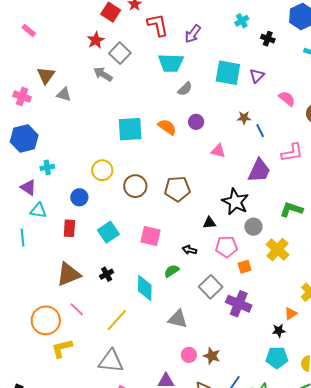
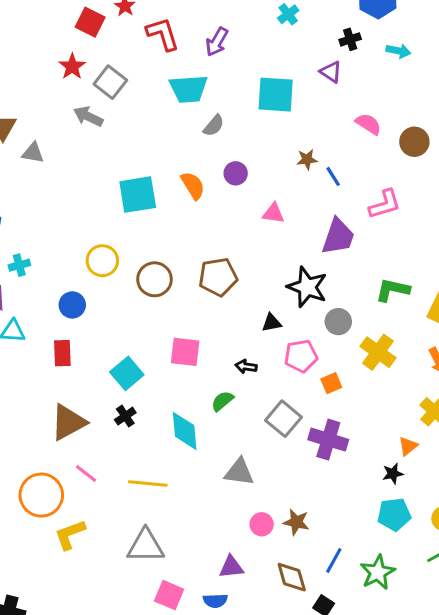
black cross: (268, 39) -> (350, 39), moved, turned -32
purple triangle: (257, 76) -> (331, 72), moved, turned -35
orange semicircle: (167, 127) -> (193, 186), turned 30
cyan square: (108, 232) -> (127, 373), moved
yellow line: (117, 320) -> (148, 483), turned 60

